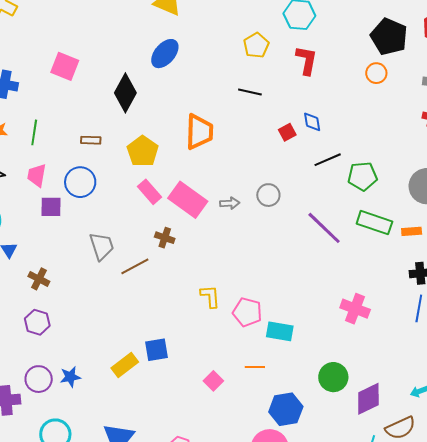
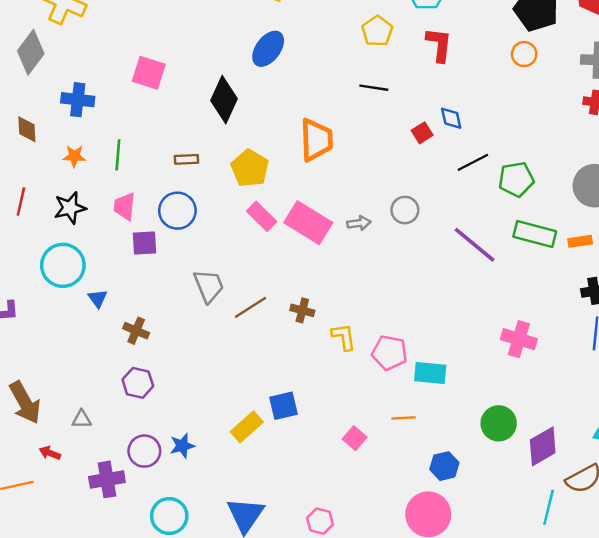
brown cross: (165, 238) -> (302, 310), moved
blue hexagon: (286, 409) -> (444, 466), size x0.7

